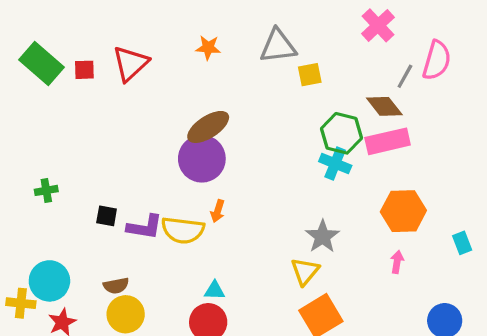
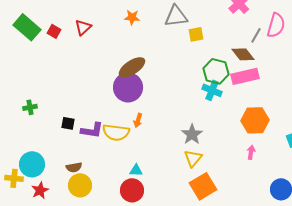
red triangle: (130, 63) -> (83, 27), size x0.7
red square: (84, 70) -> (54, 31), turned 32
gray star: (322, 236) -> (192, 134), moved

